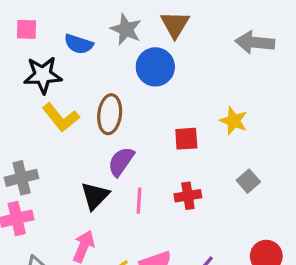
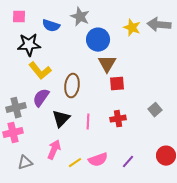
brown triangle: (175, 24) -> (107, 64), moved
brown ellipse: (110, 114) -> (72, 86), moved
yellow star: (234, 121) -> (132, 28), moved
purple semicircle: (121, 162) -> (41, 98), moved

